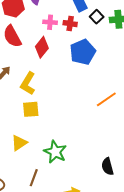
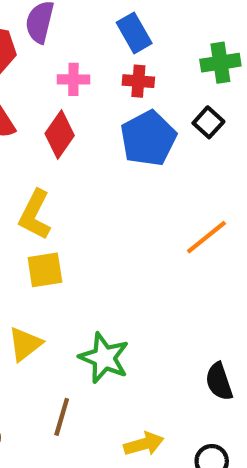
black square: (97, 17) -> (208, 122), moved
red cross: (70, 24) -> (138, 81), moved

